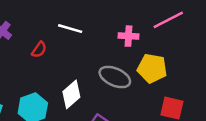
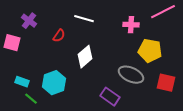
gray ellipse: (115, 77) -> (131, 75), moved
white diamond: (71, 94) -> (85, 57), moved

